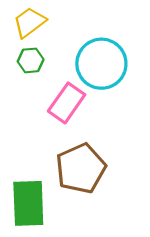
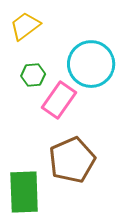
green hexagon: (31, 60) -> (33, 75), moved

